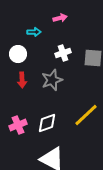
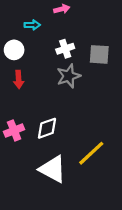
gray star: (52, 80) -> (69, 76), moved
yellow line: (86, 115) -> (91, 153), moved

